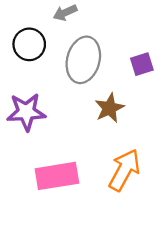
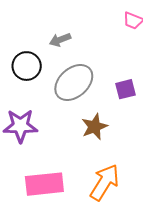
gray ellipse: (83, 60) -> (74, 82), turned 30

